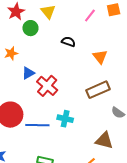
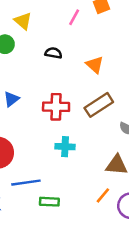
red cross: (47, 86) -> (56, 107), moved, turned -30
blue line: (37, 125) -> (26, 183), moved

